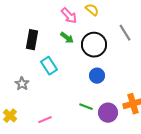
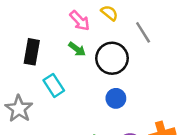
gray line: (125, 33) -> (143, 32), moved
gray star: (22, 84) -> (19, 109), size x1.5

